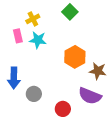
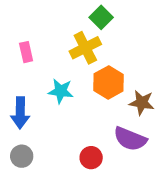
yellow cross: (33, 19) -> (85, 48), moved, size x1.5
cyan star: (38, 40) -> (61, 91), moved
gray circle: (34, 94) -> (22, 156), moved

